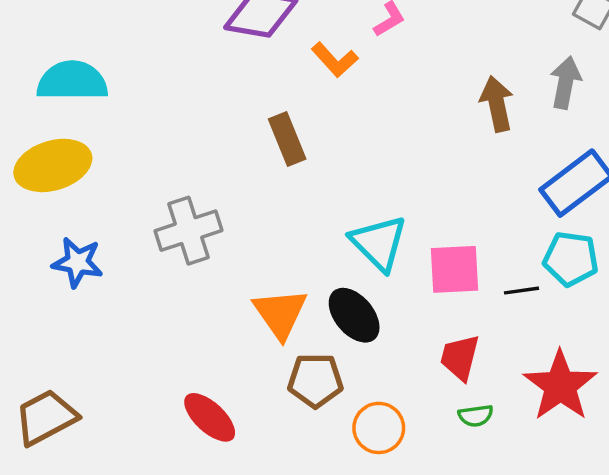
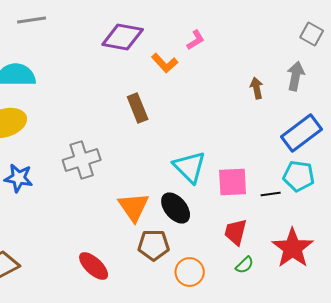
brown arrow: (497, 104) -> (257, 88), size x0.7
green semicircle: (476, 416) -> (245, 265), turned -36

